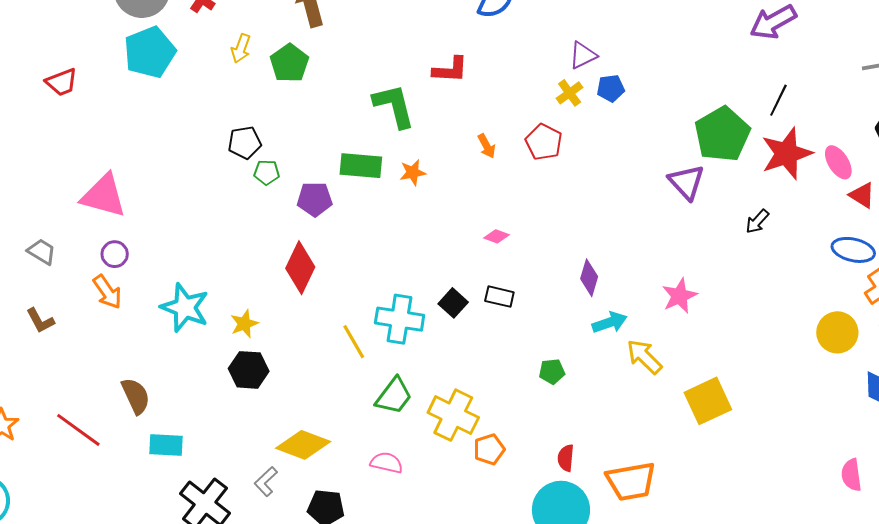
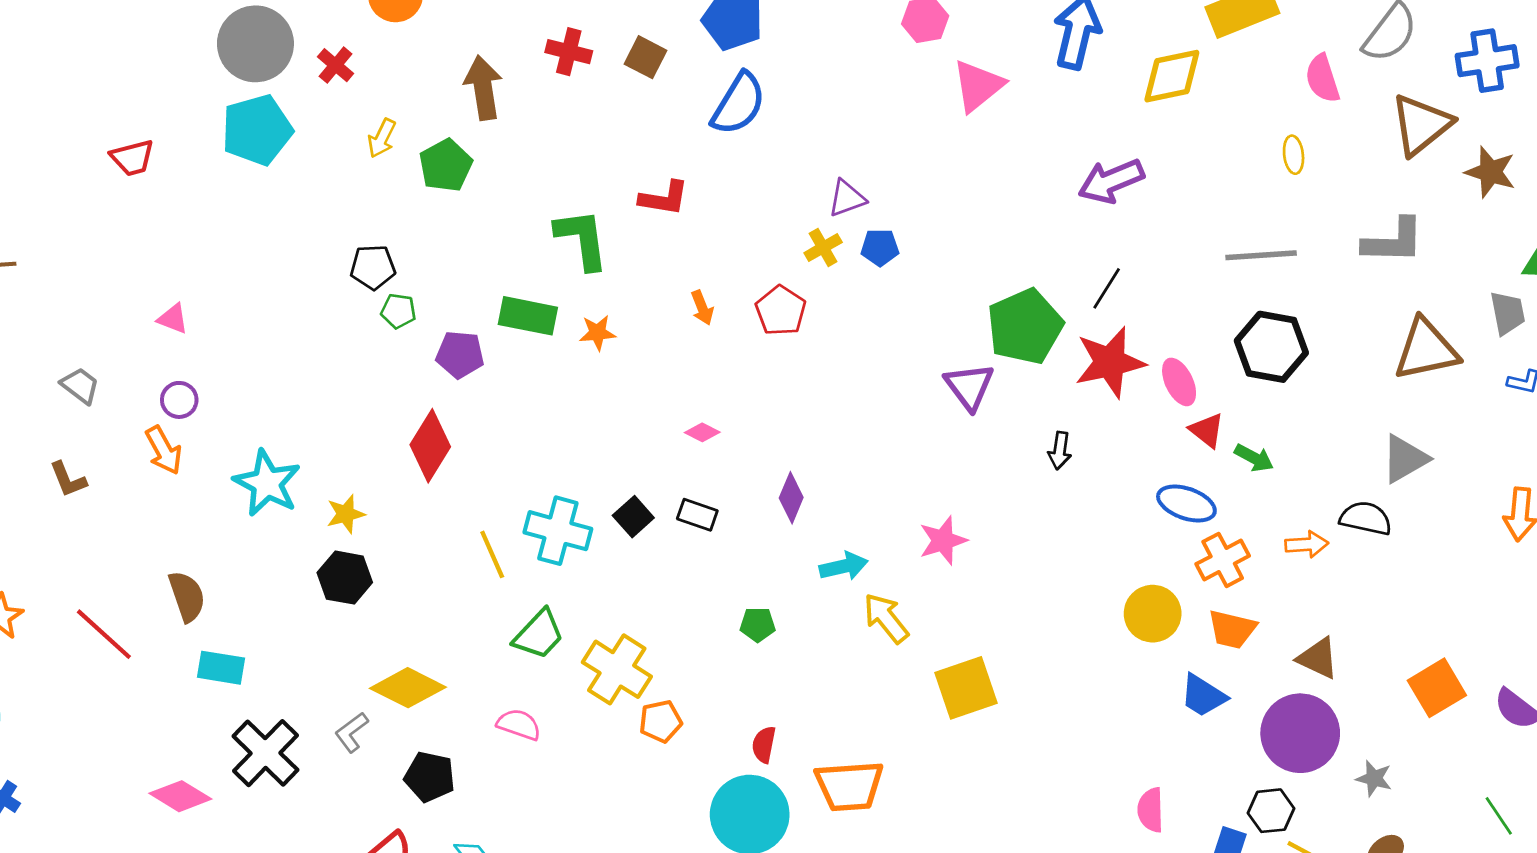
pink triangle: (104, 196) -> (173, 319), size x0.5
black arrow: (757, 222) -> (1060, 451), turned -40
purple diamond: (589, 278) -> (791, 498), moved

